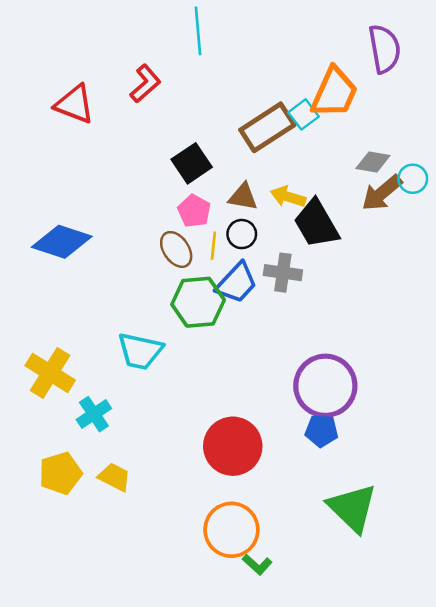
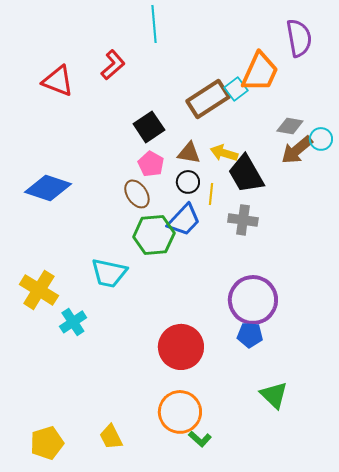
yellow line: (213, 246) -> (211, 194), moved
gray cross: (283, 273) -> (243, 220), moved
yellow pentagon: (60, 473) -> (47, 443), moved
yellow trapezoid: (114, 477) -> (111, 437), moved, turned -144
green triangle: (352, 508) -> (274, 395), size x0.7

